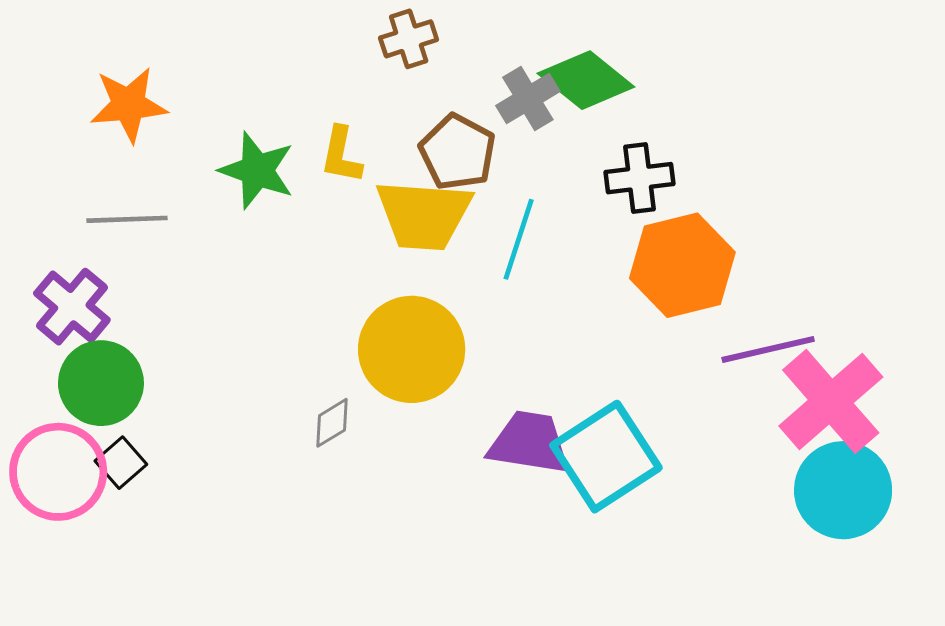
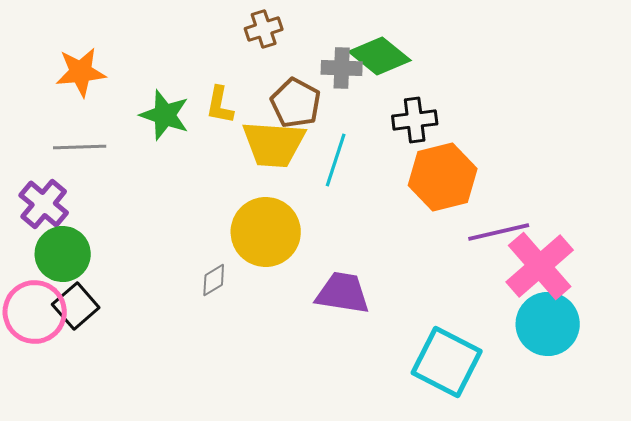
gray cross: (528, 98) -> (342, 68), turned 33
cyan square: (606, 457) -> (447, 362), moved, turned -30
black square: (121, 463) -> (76, 306), size x1.4

